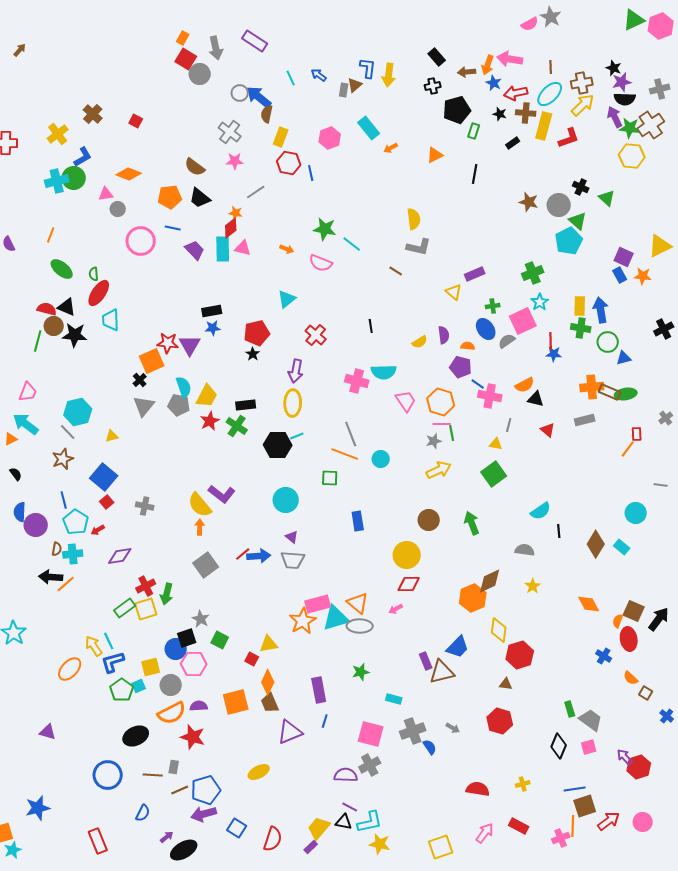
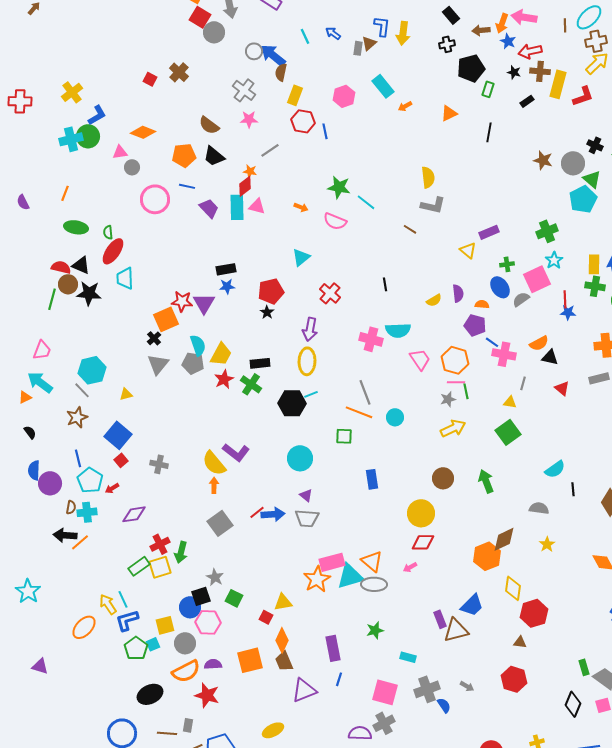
cyan ellipse: (550, 94) -> (589, 17), moved
brown cross: (93, 114) -> (179, 72), moved
green ellipse: (62, 269) -> (76, 227), turned -30
purple triangle: (48, 732) -> (40, 666), moved

